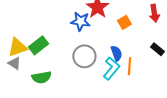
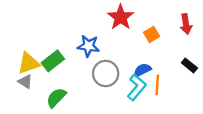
blue star: (80, 21) -> (88, 46), moved
blue semicircle: (116, 53) -> (142, 70), turned -98
green semicircle: (41, 77) -> (56, 98), turned 144

